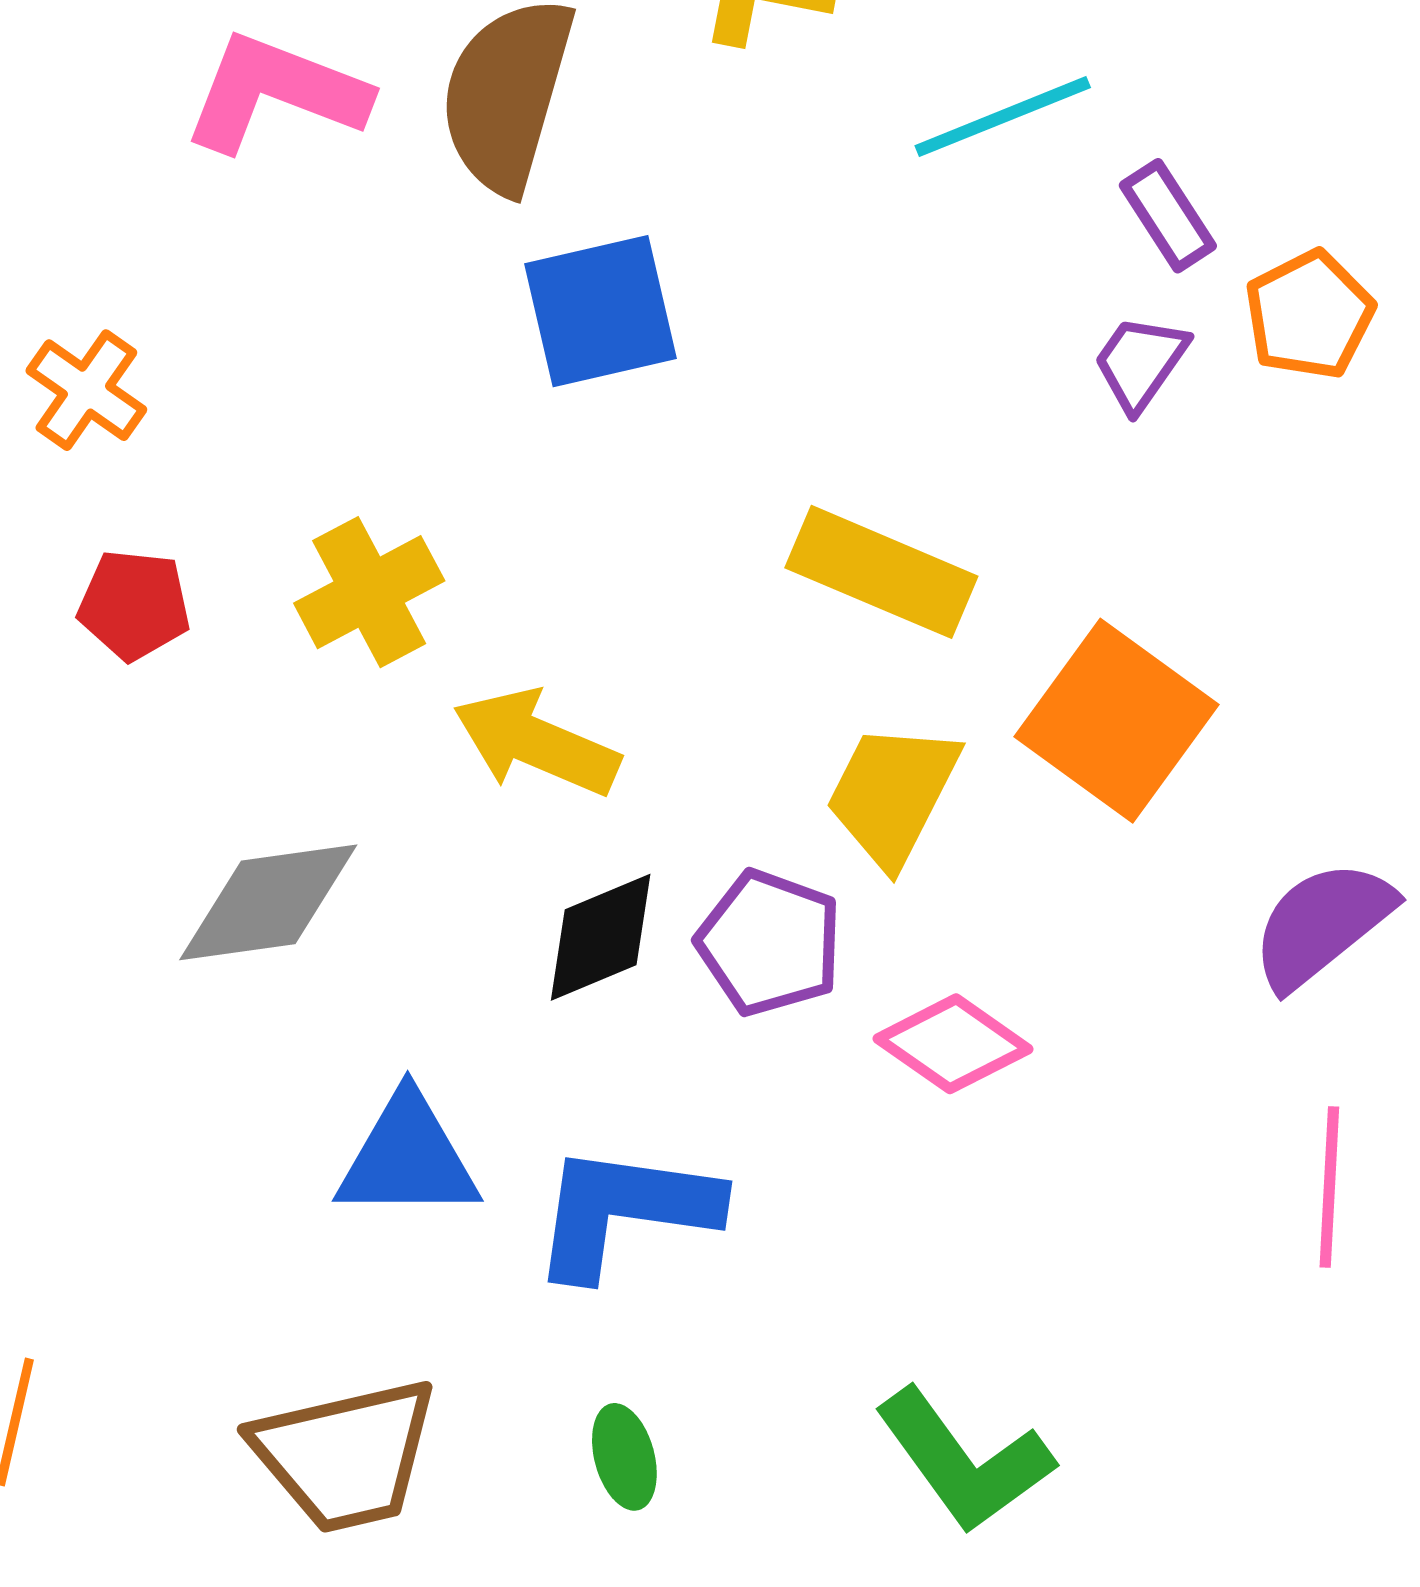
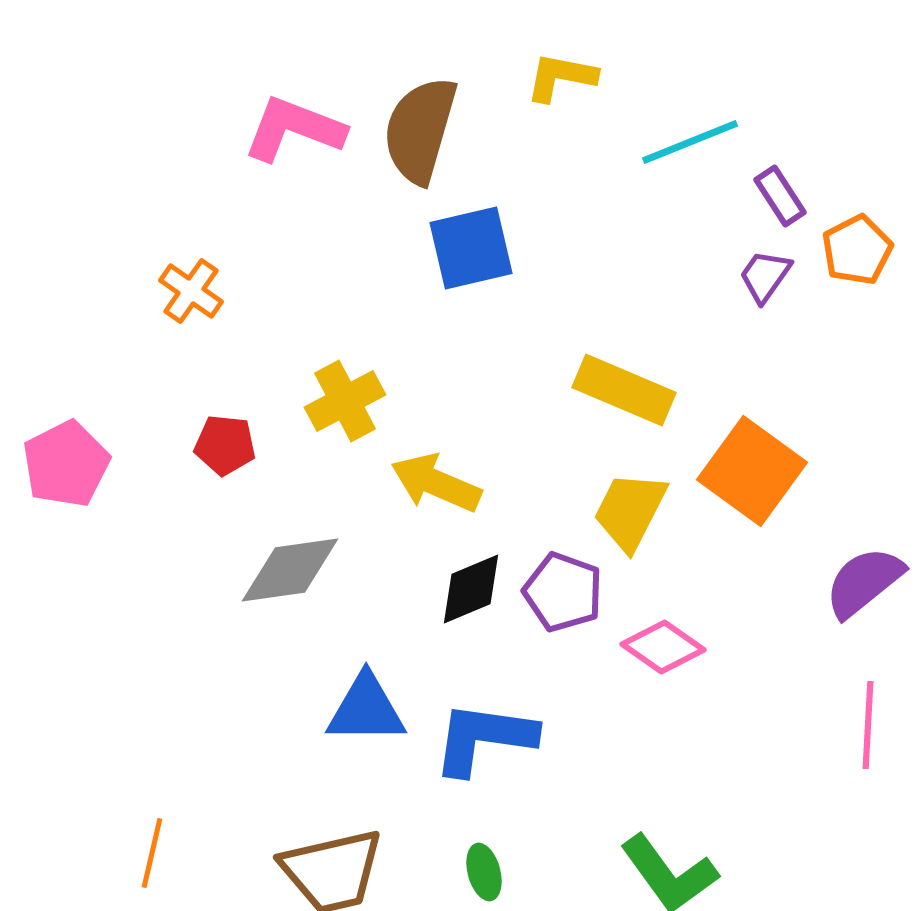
red pentagon: (134, 605) -> (225, 445), moved

